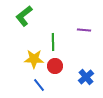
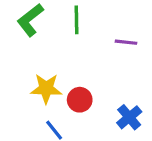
green line: (53, 42) -> (77, 20), moved

